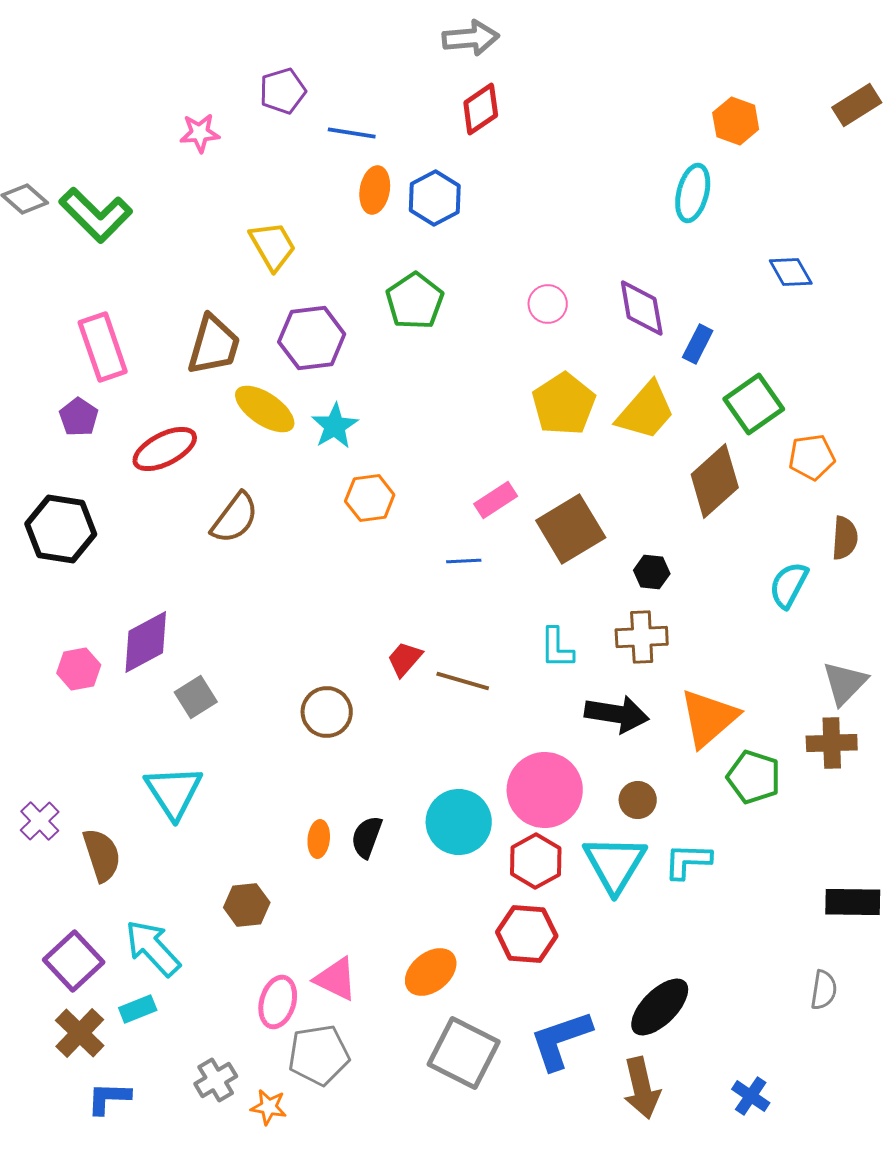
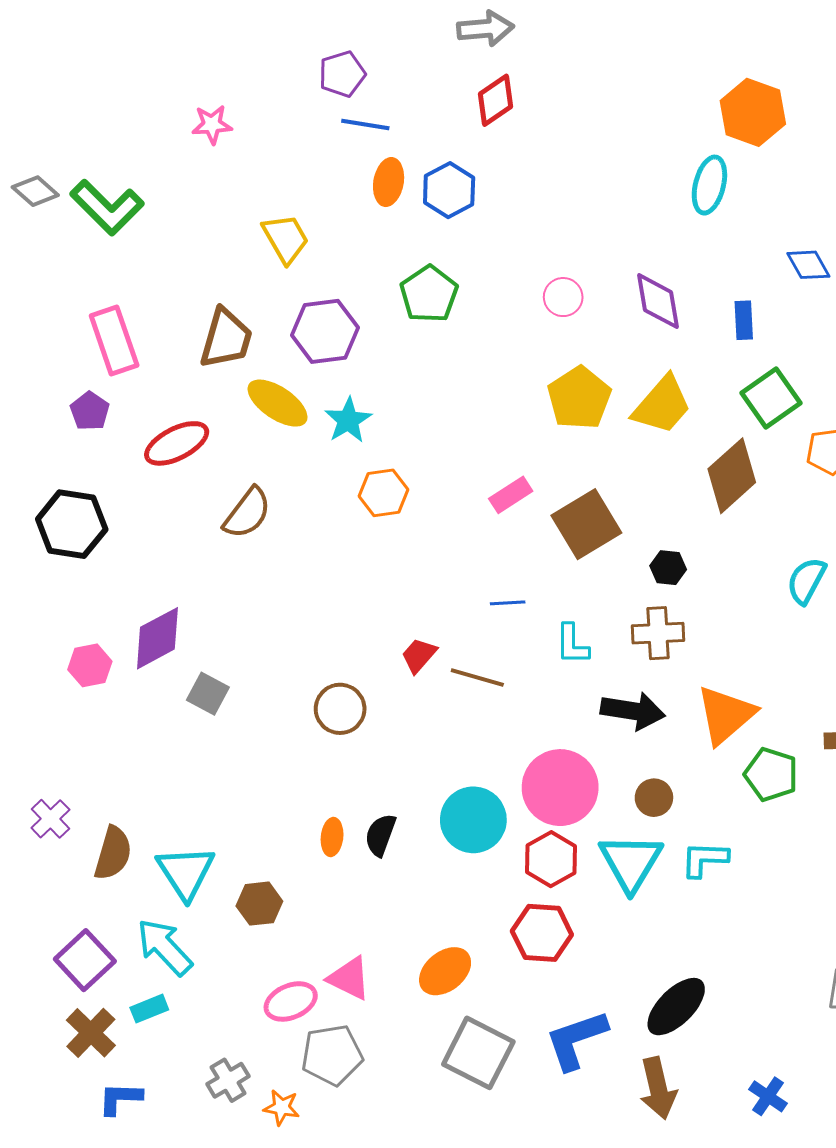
purple pentagon: (283, 91) -> (342, 74), moved
orange hexagon: (736, 121) -> (753, 112), size x1.4
blue rectangle: (698, 344) -> (744, 320), moved, turned -30
blue line: (464, 561) -> (508, 603), moved
gray square: (196, 697) -> (208, 694), turned -30
cyan triangle: (174, 792) -> (186, 872), moved
brown semicircle: (102, 855) -> (113, 853), turned 34
pink ellipse: (278, 1002) -> (291, 1001), turned 51

